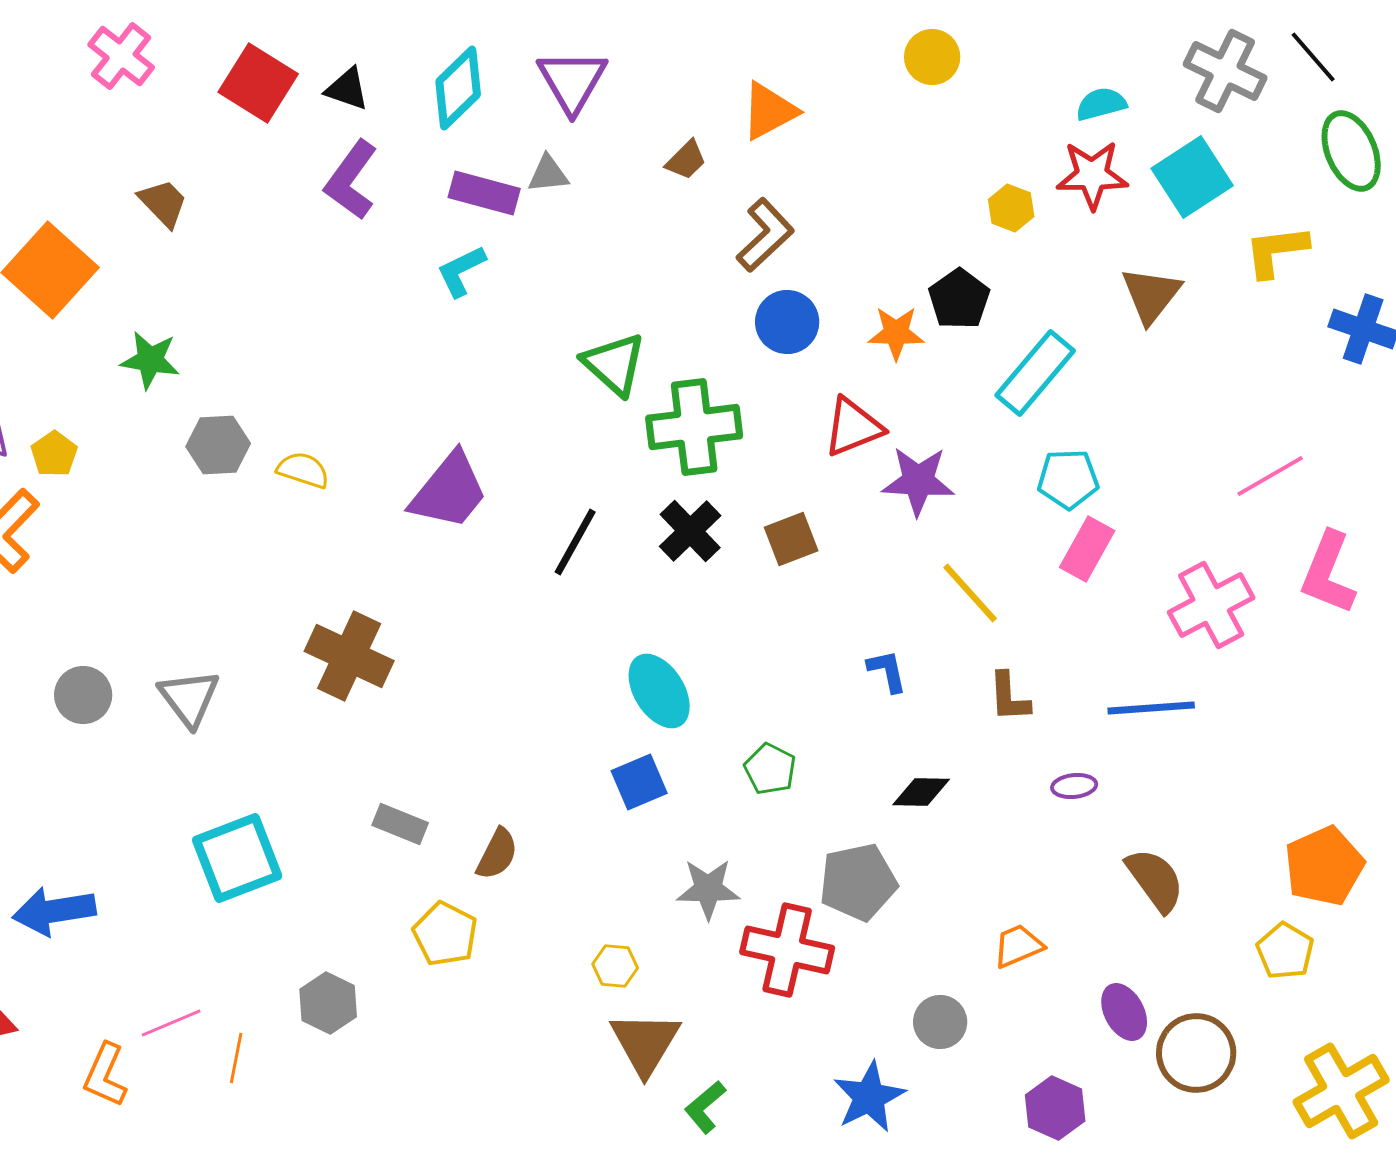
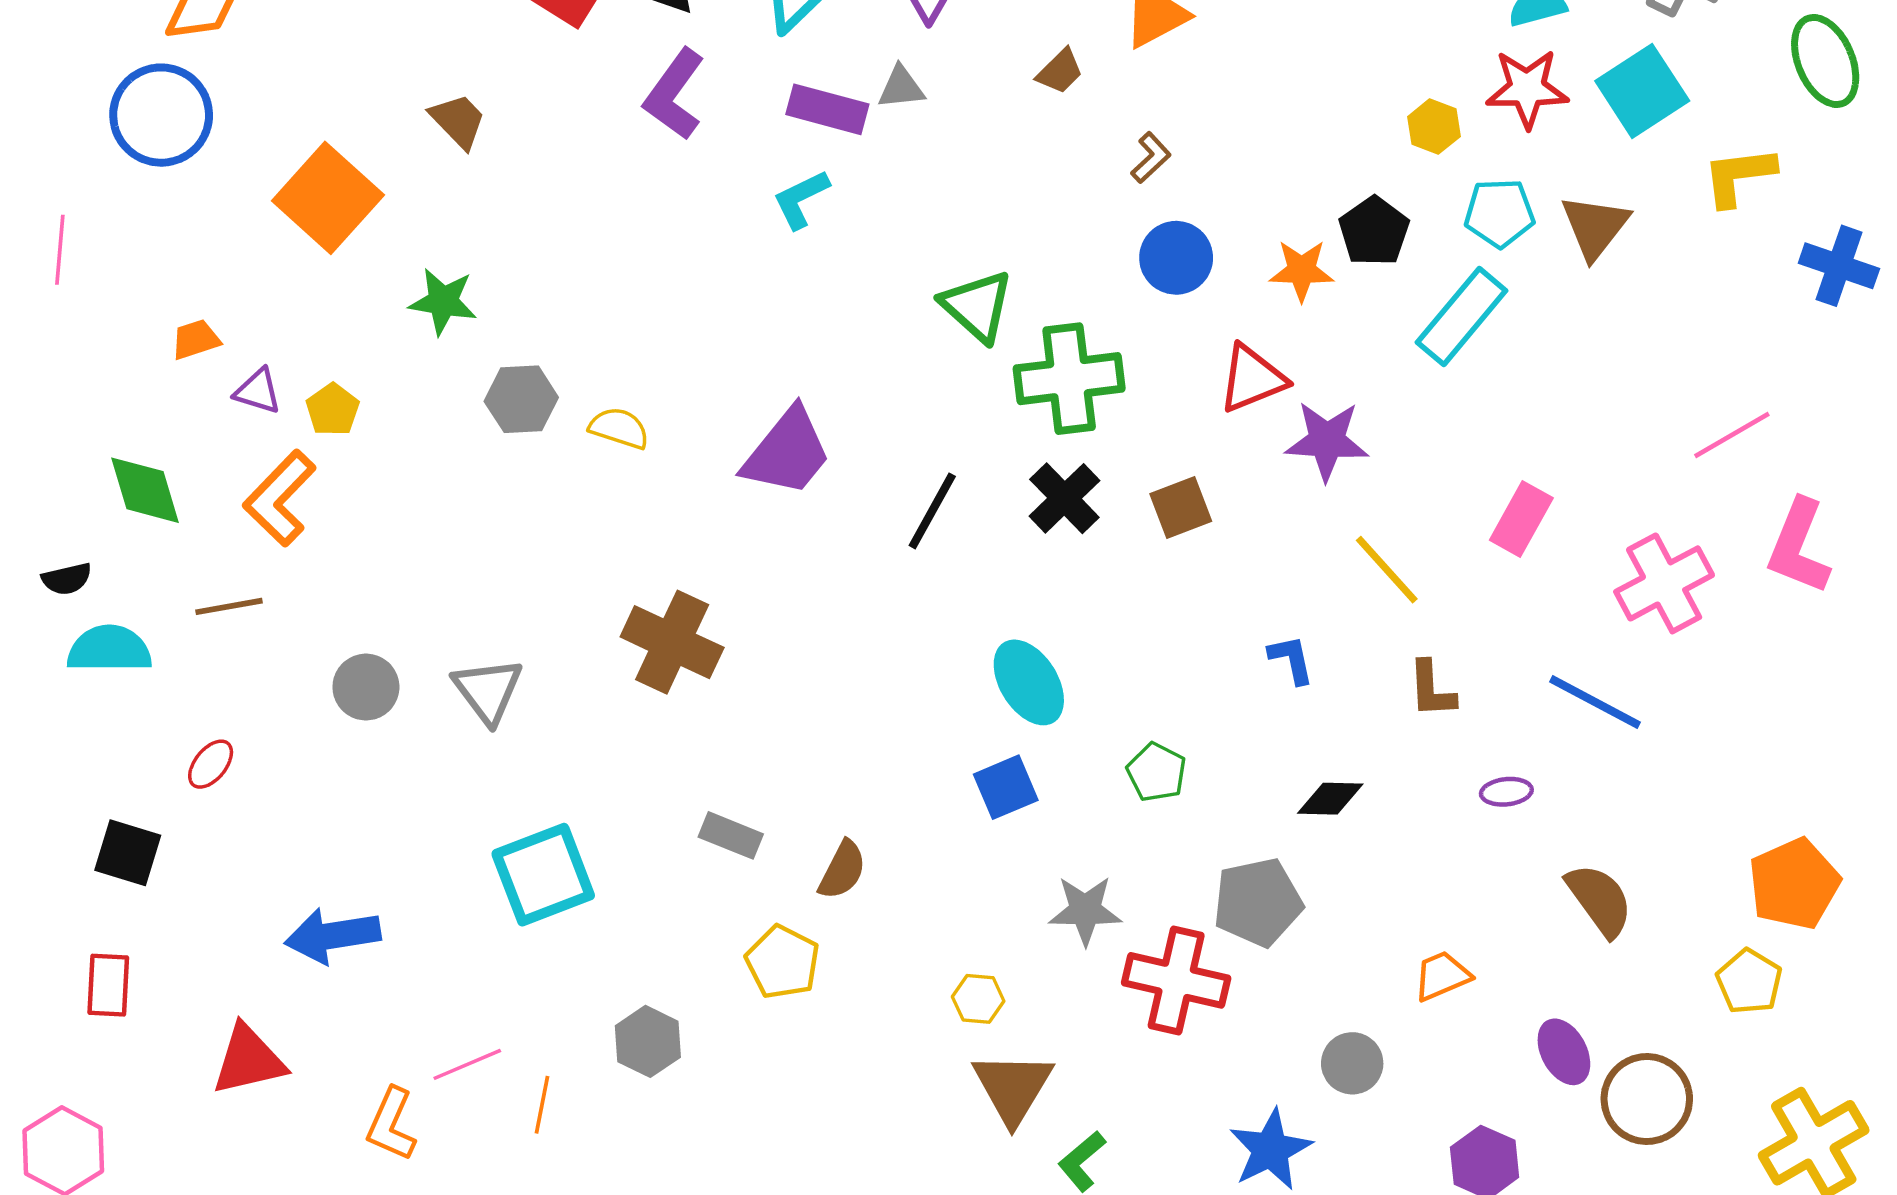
brown L-shape: (765, 235) -> (1151, 158), size x0.6
cyan pentagon: (1068, 479) -> (1499, 213), moved
blue line: (1151, 708) -> (1595, 702), turned 32

